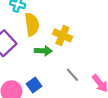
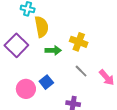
yellow cross: (62, 35) -> (79, 42), moved

